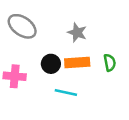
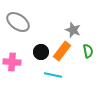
gray star: (77, 33) -> (73, 30), moved
orange rectangle: (77, 63) -> (62, 51), turned -48

